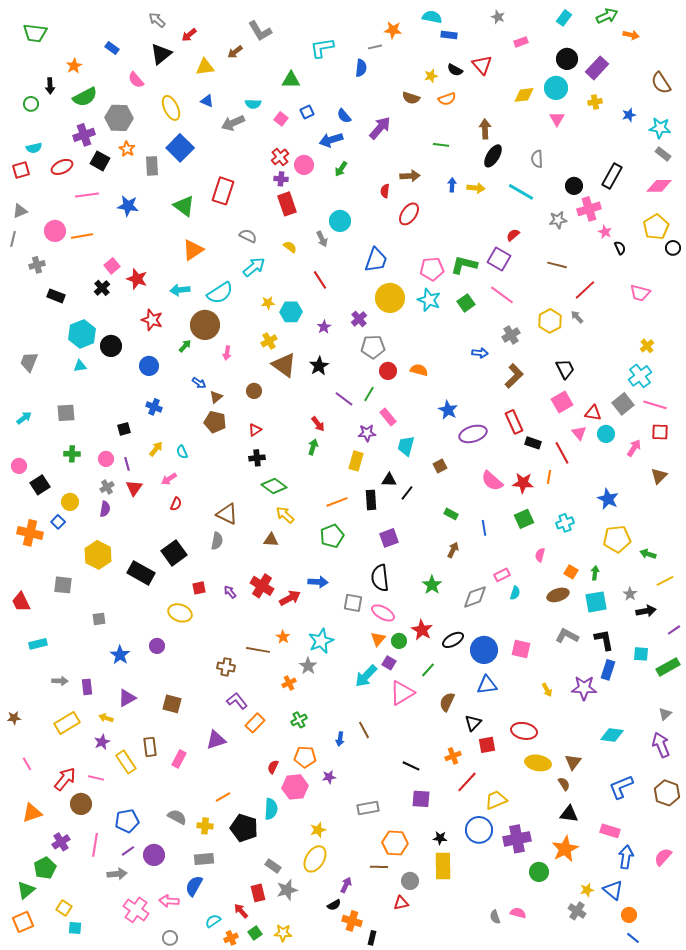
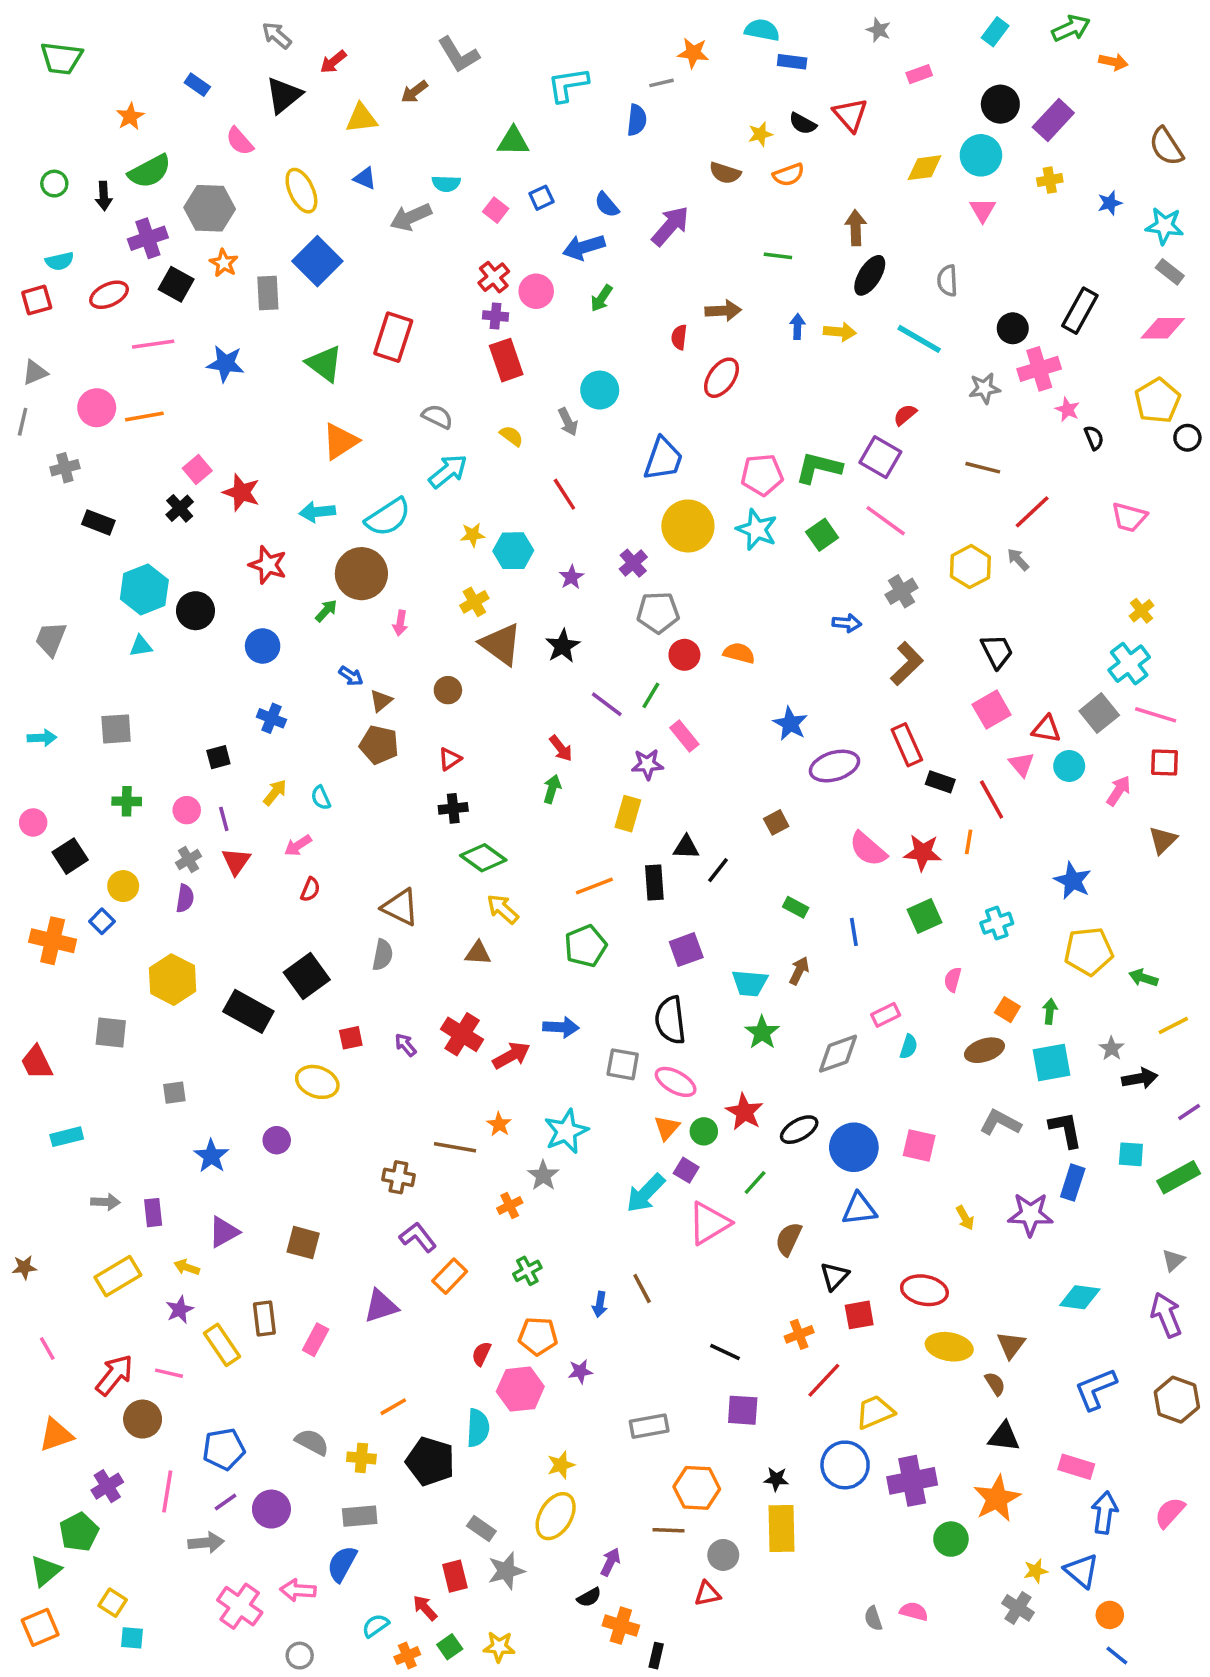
black arrow: (50, 86) -> (104, 196), moved
cyan arrow: (24, 418) -> (42, 738), turned 35
cyan trapezoid: (406, 446) -> (750, 983), moved, turned -100

